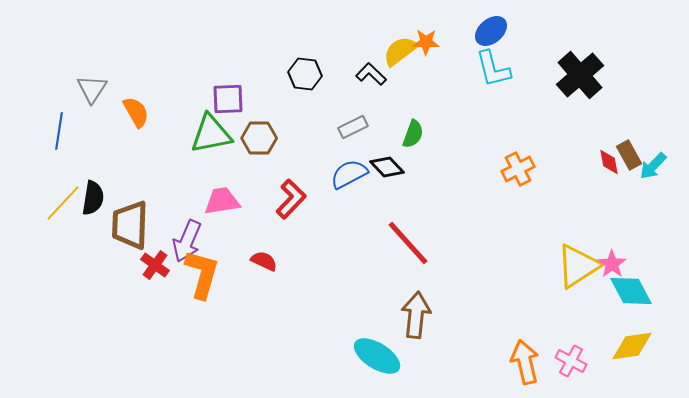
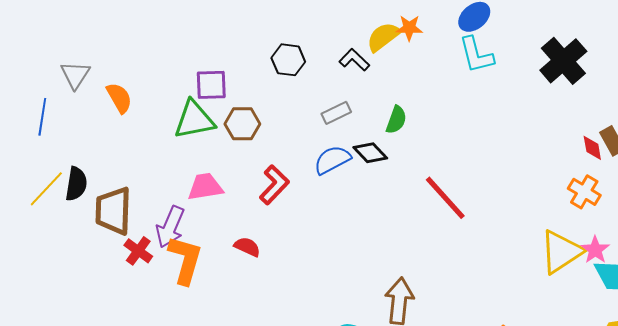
orange cross: (518, 169) -> (584, 192), moved, turned -32
red line: (408, 243) -> (445, 198), moved

